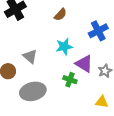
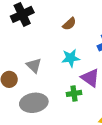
green cross: (70, 80) -> (74, 93), turned -32

